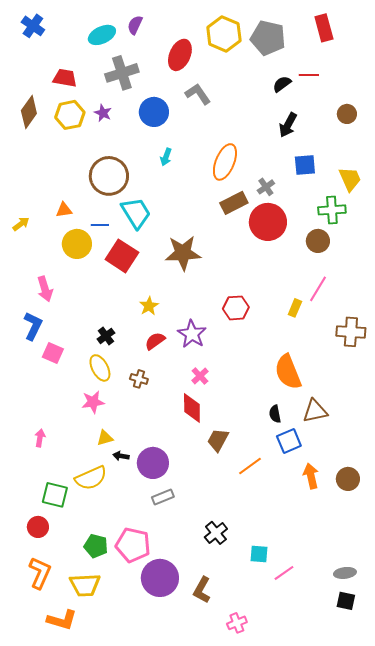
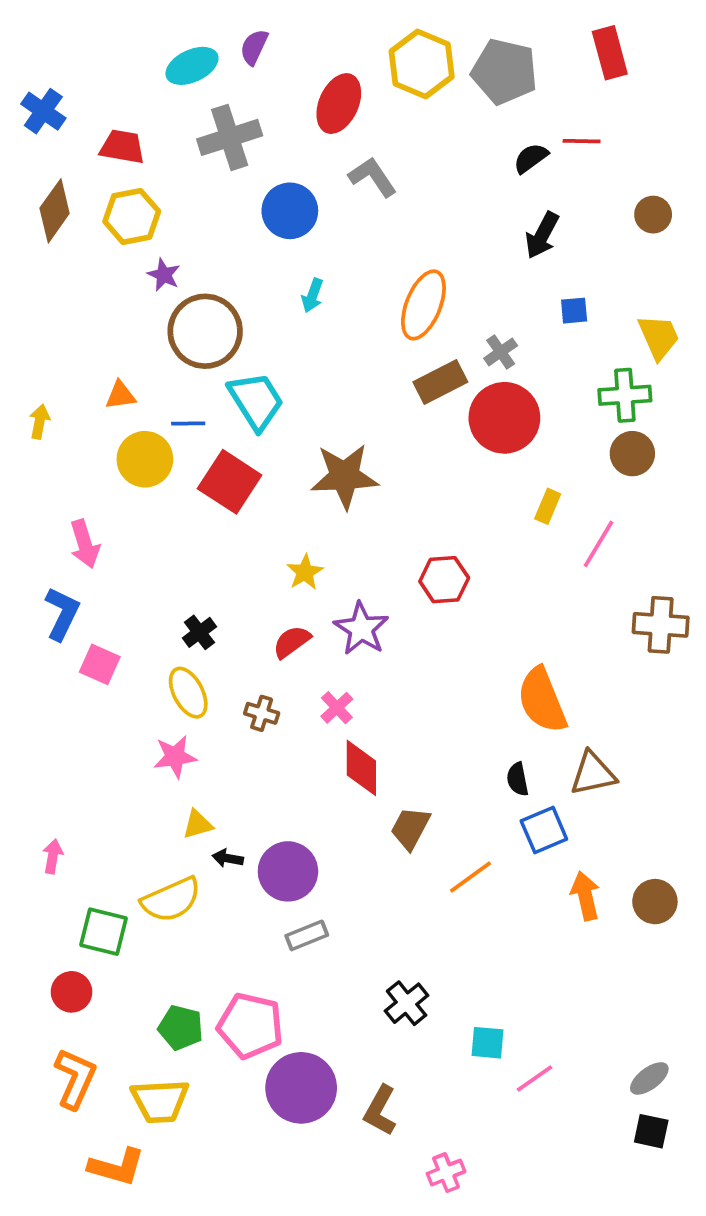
blue cross: (33, 26) -> (43, 111), moved
purple star: (103, 113) -> (164, 275), moved
blue square: (305, 165) -> (574, 311), size x0.7
yellow arrow: (21, 224) -> (40, 422), turned -42
brown circle: (318, 241) -> (632, 454), moved
yellow star: (149, 306) -> (305, 572), moved
yellow rectangle: (295, 308) -> (548, 506), moved
pink cross: (200, 376) -> (337, 708), moved
pink arrow: (40, 438) -> (53, 856), moved
gray ellipse: (345, 573) -> (649, 1078), turned -30

